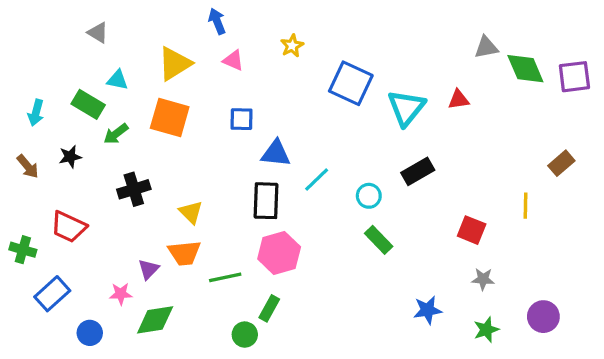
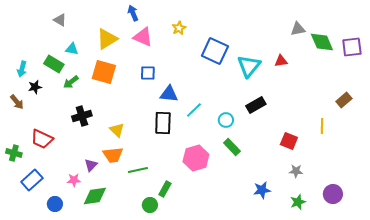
pink triangle: (233, 60) -> (143, 37), size x1.5
black star: (70, 157) -> (35, 87), moved
pink hexagon: (279, 253) -> (196, 158), moved

